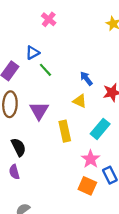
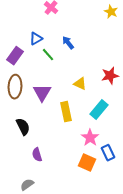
blue arrow: (86, 78) -> (68, 43), moved
purple semicircle: (14, 172) -> (37, 155), moved

